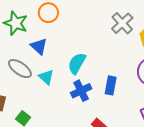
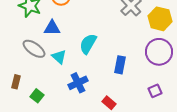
blue triangle: (39, 46) -> (52, 28), turned -42
blue cross: (81, 91) -> (78, 83), moved

